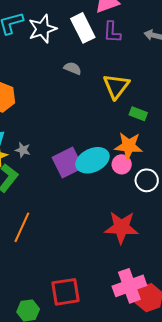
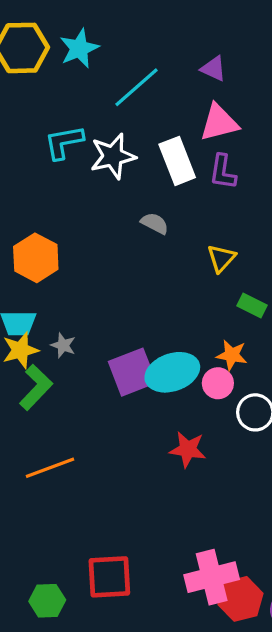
yellow triangle: (116, 86) -> (221, 258), size x0.7
orange star: (129, 146) -> (232, 355), size x0.7
orange line: (22, 227) -> (50, 468), turned 40
red star: (121, 227) -> (188, 449), moved, size x0.7

